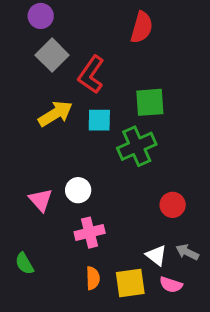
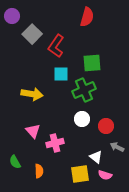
purple circle: (41, 16) -> (12, 16), moved
yellow arrow: (55, 114) -> (32, 94), moved, turned 40
white circle: (78, 190) -> (82, 119), moved
pink triangle: (41, 200) -> (33, 131), moved
gray arrow: (187, 252) -> (117, 147), moved
orange semicircle: (93, 278) -> (39, 171), moved

